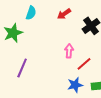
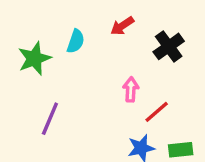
cyan semicircle: (31, 13) -> (76, 41), moved

